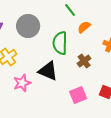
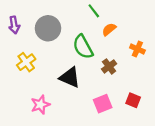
green semicircle: (60, 43) -> (83, 47), turned -30
pink star: (22, 83) -> (40, 105), moved

